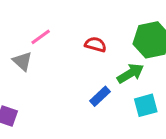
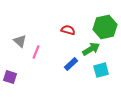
pink line: (41, 37) -> (36, 52), moved, turned -32

